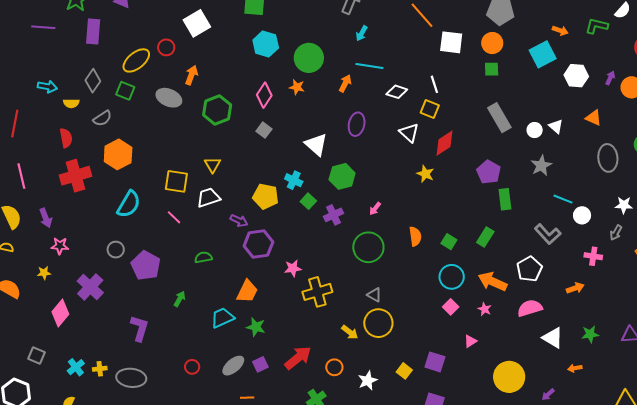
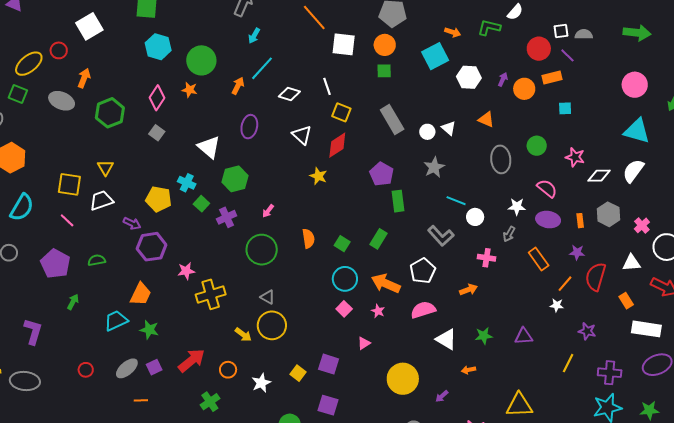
cyan line: (369, 66) -> (262, 68), turned -56
yellow square: (430, 109) -> (341, 112), moved
purple pentagon: (146, 266) -> (55, 264), moved

